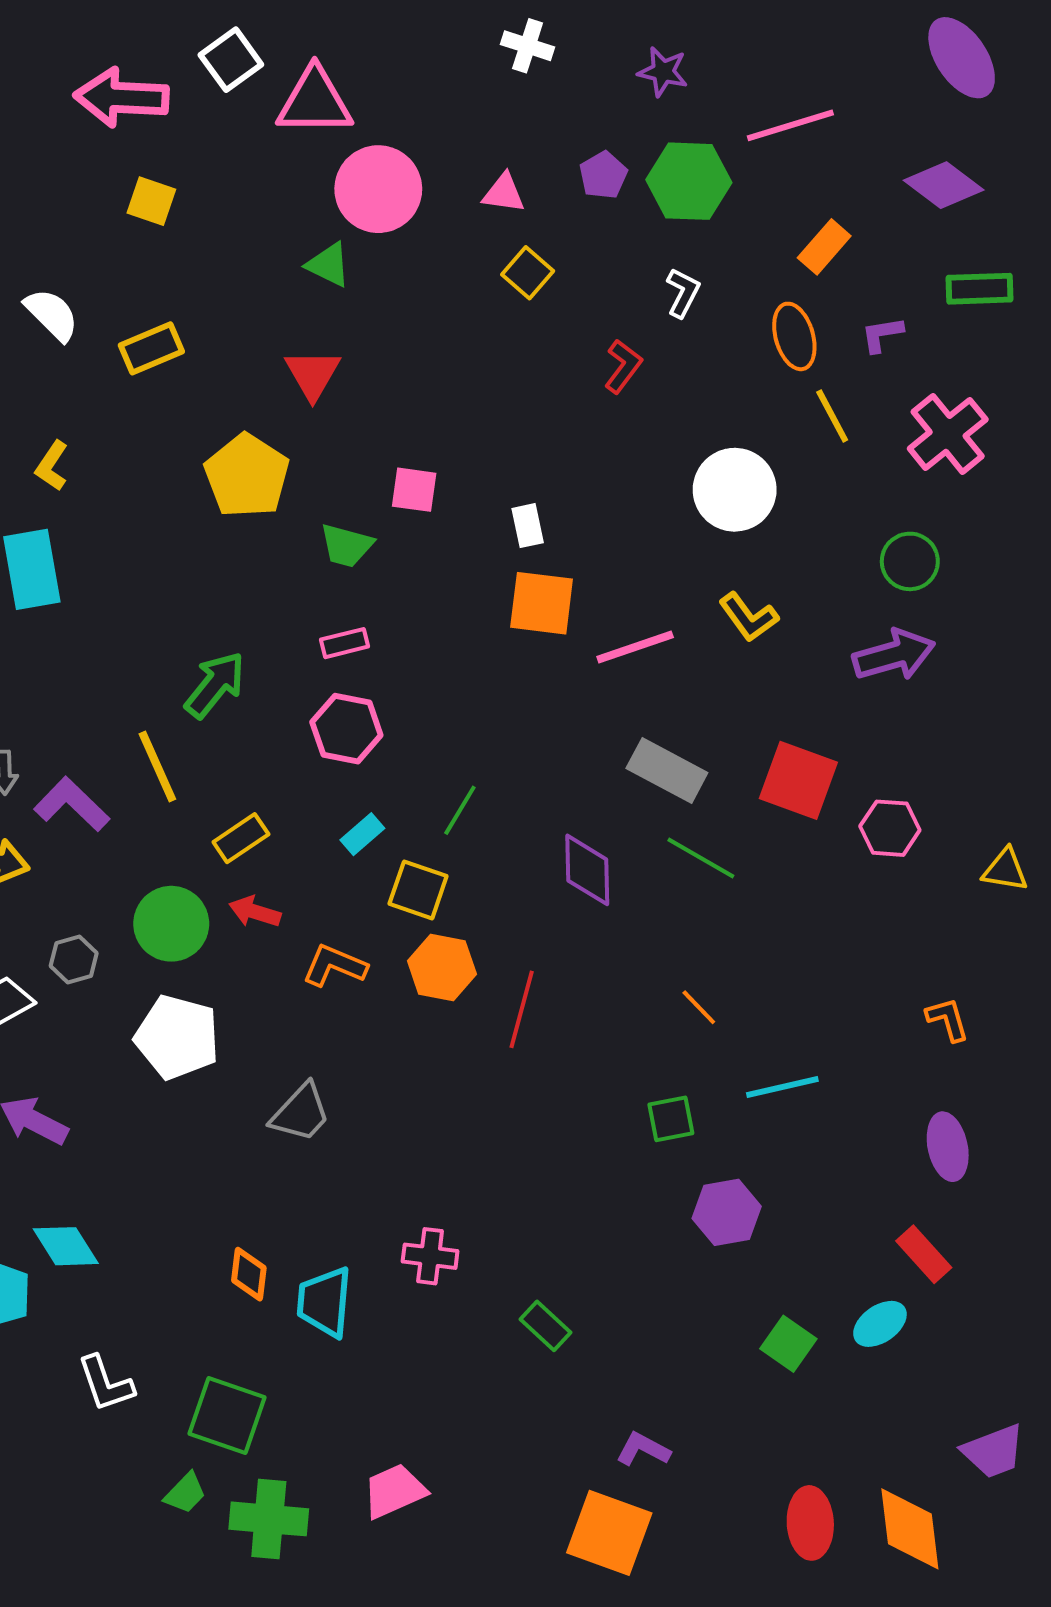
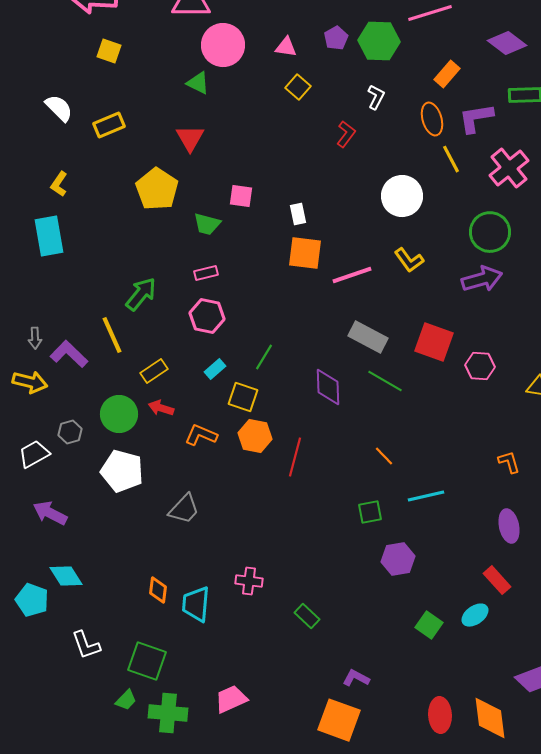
purple L-shape: (882, 334) -> (476, 118), size x1.6
green circle: (910, 561) -> (490, 232), size x1.4

